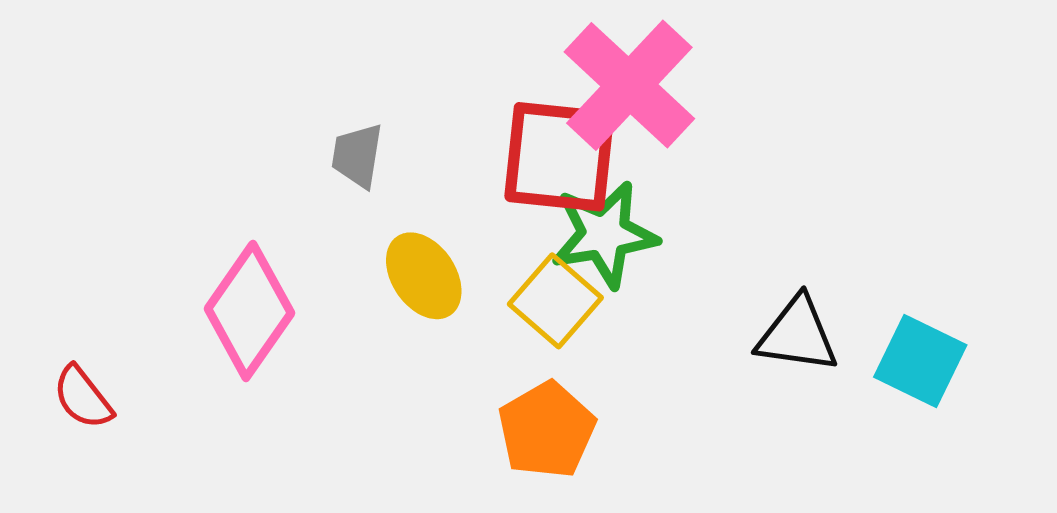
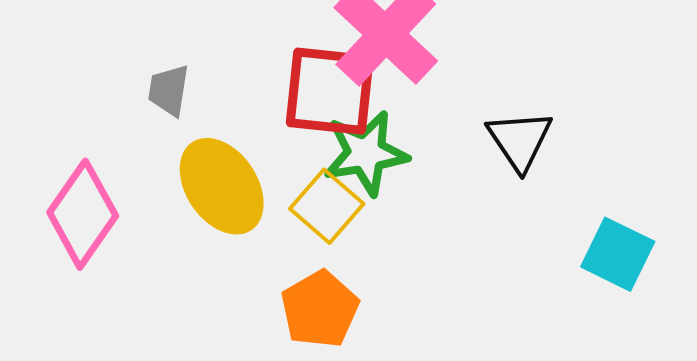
yellow ellipse: (424, 276) -> (222, 186), size x1.4
black triangle: (797, 335) -> (520, 140), moved, turned 48

